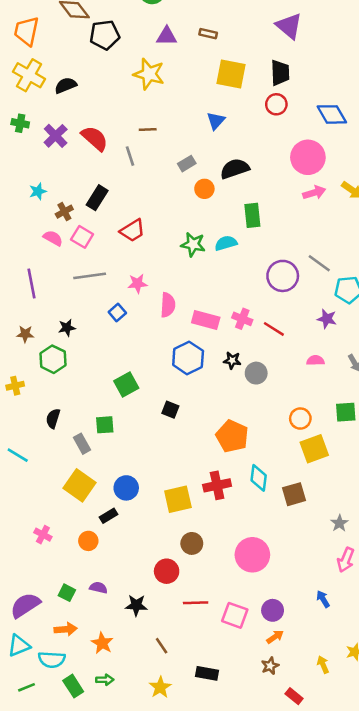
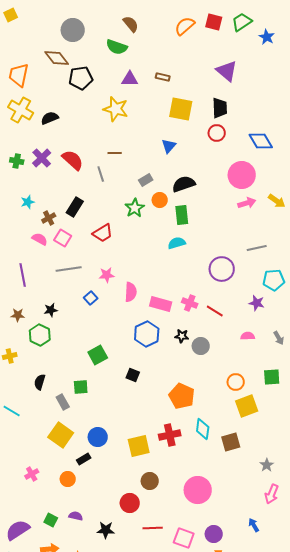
green cross: (20, 123) -> (17, 161), moved
green rectangle: (252, 215) -> (182, 215), moved
green star: (193, 244) -> (135, 208), moved, turned 30
gray line: (319, 263) -> (257, 248), moved, turned -48
pink cross: (43, 535) -> (32, 474), turned 32

